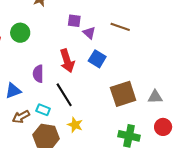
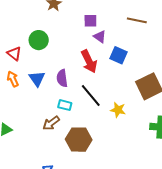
purple triangle: (89, 33) -> (100, 37), moved
blue triangle: (13, 91) -> (37, 79), moved, turned -36
cyan rectangle: (43, 110) -> (65, 105), moved
yellow star: (75, 125) -> (118, 110), moved

